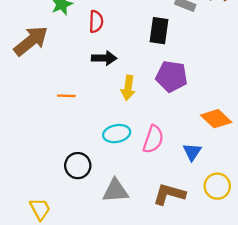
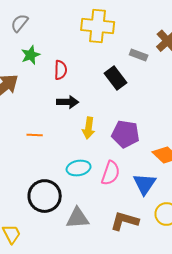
black rectangle: (159, 31) -> (116, 78), turned -45
purple pentagon: (172, 76) -> (126, 134), moved
blue triangle: (192, 152) -> (145, 184), size x1.4
black circle: (78, 166) -> (45, 196), size x1.4

